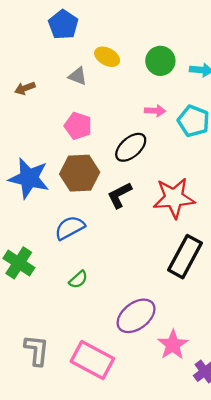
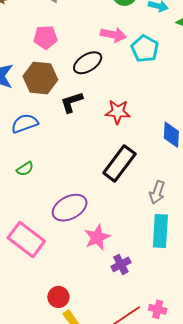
pink arrow: (155, 111) -> (113, 35), size x1.4
pink pentagon: (78, 126) -> (45, 37), turned -30
red star: (174, 198) -> (118, 112), size x0.7

